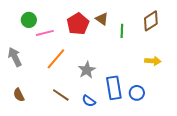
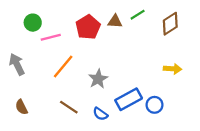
brown triangle: (102, 19) -> (115, 21), turned -32
green line: (122, 31) -> (138, 15), moved, turned 56
blue rectangle: (114, 88) -> (129, 99), turned 70

